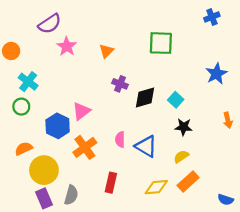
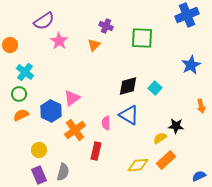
blue cross: (212, 17) -> (187, 15), size x1.6
purple cross: (120, 84) -> (106, 26), moved
black star: (184, 127) -> (176, 126), moved
blue triangle: (146, 146) -> (129, 115), moved
orange semicircle: (24, 149) -> (21, 115), moved
yellow circle: (44, 170) -> (39, 150), size x0.6
red rectangle: (111, 183) -> (96, 151), moved
blue semicircle: (226, 200) -> (199, 176), turned 136

